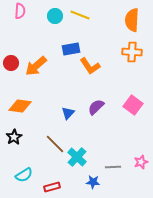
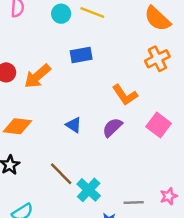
orange semicircle: (132, 20) -> (157, 19), turned -50
orange cross: (132, 52) -> (157, 59), turned -30
orange L-shape: (90, 66) -> (125, 95), moved
blue triangle: (68, 113) -> (74, 125), moved, turned -40

